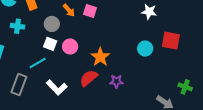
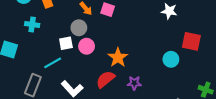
gray circle: (52, 24) -> (79, 28), moved
white square: (50, 44) -> (66, 43), turned -32
cyan circle: (145, 49) -> (171, 59), moved

